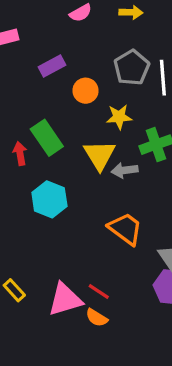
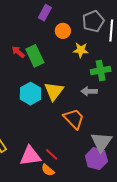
purple rectangle: (52, 66) -> (45, 13), turned -42
red arrow: (20, 154) -> (18, 52), moved, turned -48
yellow triangle: (100, 155) -> (54, 91), moved
gray arrow: (125, 170) -> (89, 91), moved

